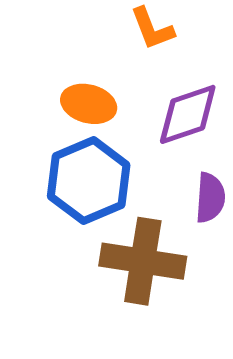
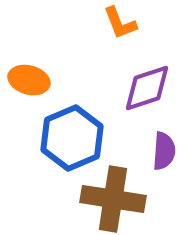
orange ellipse: (89, 104) -> (29, 80), moved

